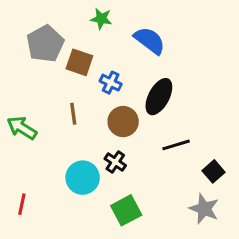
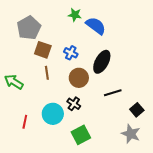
green star: (101, 19) -> (75, 15), moved
brown square: (79, 62) -> (43, 50), moved
red line: (22, 204) -> (25, 122), moved

